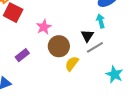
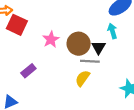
brown circle: (59, 46) -> (79, 44), moved
gray line: (95, 47) -> (90, 61), moved, turned 36

